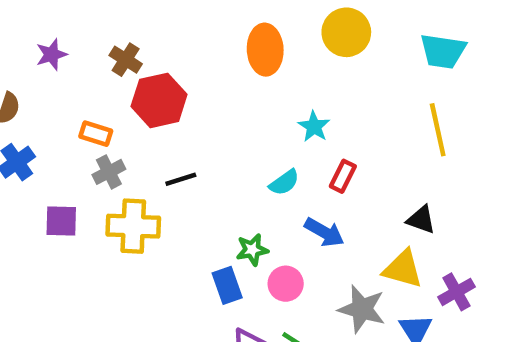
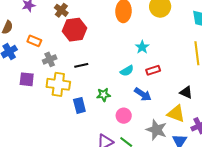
orange rectangle: (96, 134) -> (34, 41), moved
red rectangle: (343, 176) -> (153, 70), turned 40
green star: (252, 250) -> (104, 95), moved
blue rectangle: (227, 285) -> (79, 105), moved

